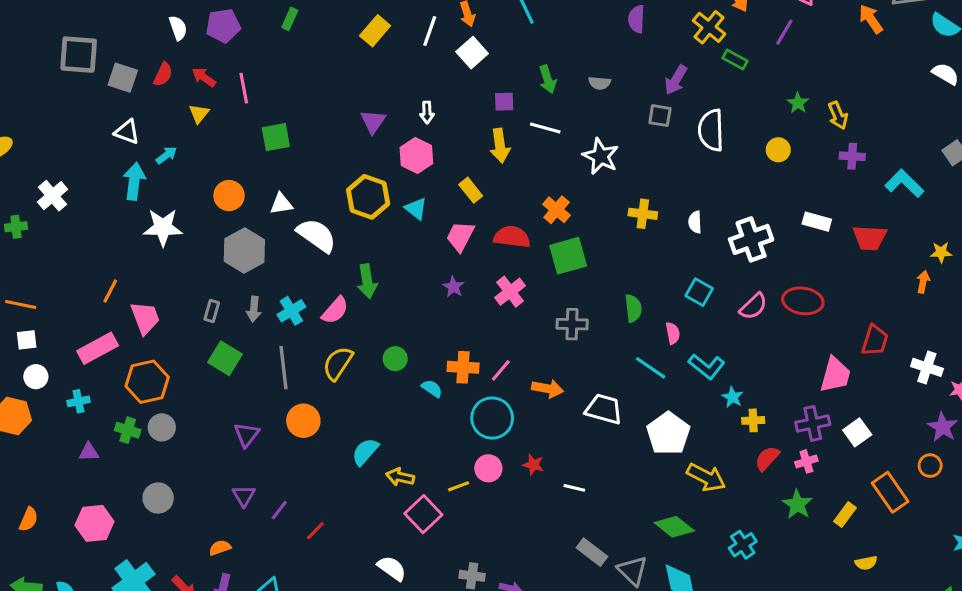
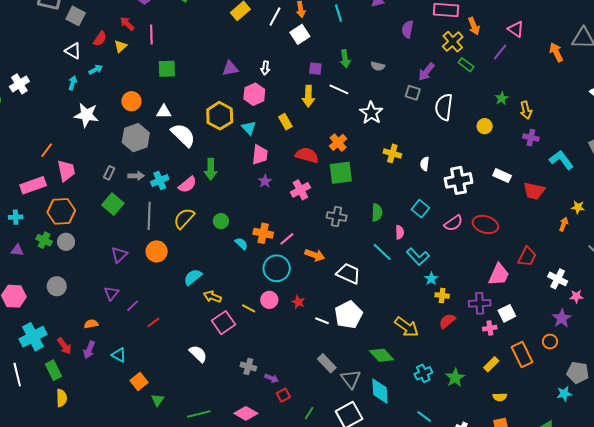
red semicircle: (163, 74) -> (100, 39), moved
purple triangle: (373, 121) -> (230, 68), turned 36
cyan arrow: (134, 181) -> (73, 83), size x0.6
pink trapezoid: (460, 236) -> (260, 155), moved, turned 150
gray arrow: (254, 309) -> (136, 176), turned -105
white pentagon: (668, 434) -> (348, 315), moved
pink cross: (806, 461) -> (490, 328), moved
yellow line: (459, 486) -> (249, 308), turned 40
green star: (797, 504) -> (455, 378), moved

